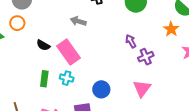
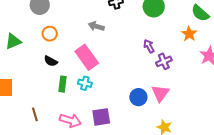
orange circle: (17, 23) -> (50, 34), moved
black semicircle: (43, 45) -> (51, 61), moved
blue circle: (101, 89) -> (138, 97), moved

